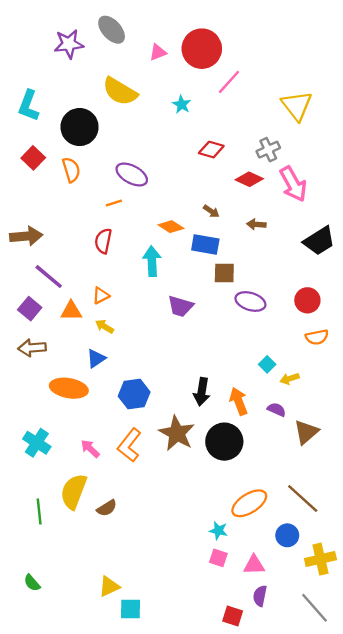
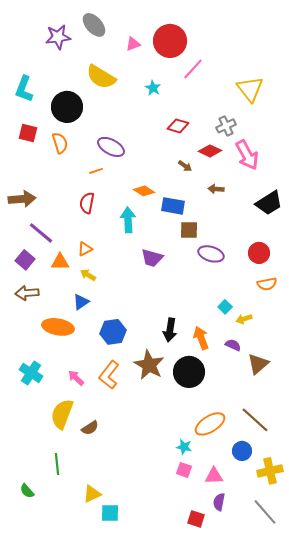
red square: (33, 158) -> (28, 133), turned -30
brown arrow: (211, 211) -> (185, 166), moved
green line: (39, 512) -> (57, 464), moved

